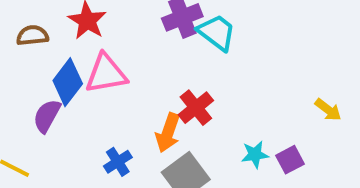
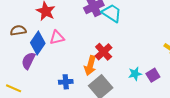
brown semicircle: (32, 35) -> (18, 30), moved
pink triangle: (106, 74) -> (57, 38), size x0.7
blue cross: (118, 162) -> (66, 82), turned 32

